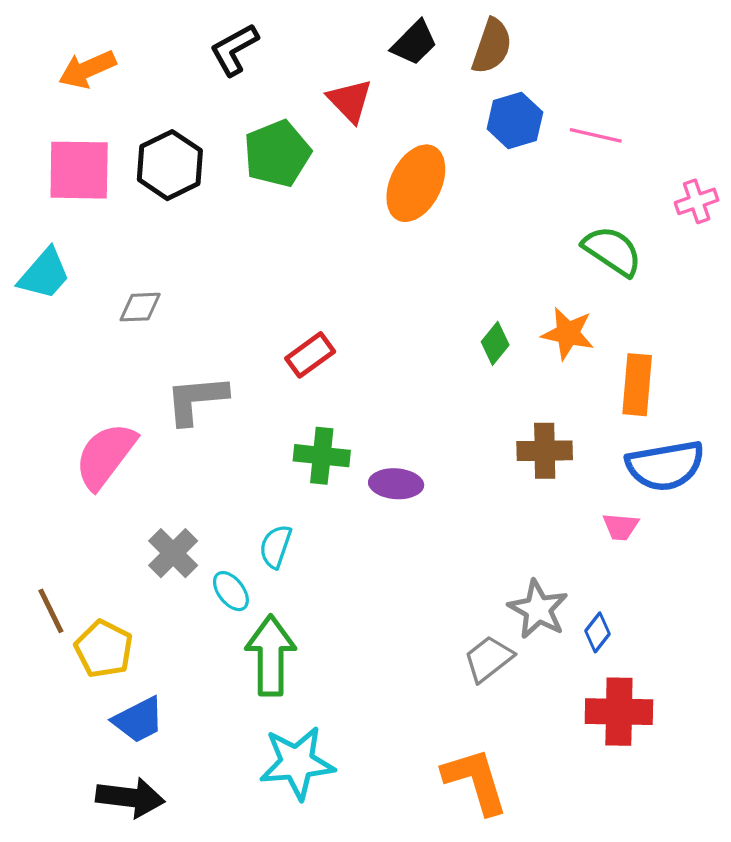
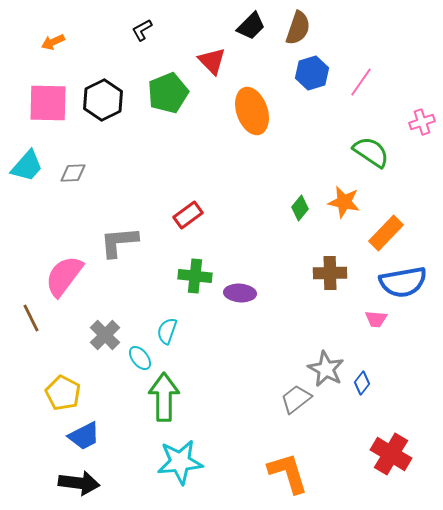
black L-shape: (234, 49) -> (142, 30), size x0.7
orange arrow: (87, 69) -> (53, 42), size x0.7
pink line: (596, 135) -> (361, 82), turned -68
orange ellipse: (416, 183) -> (252, 111), turned -45
gray diamond: (140, 307) -> (73, 173), moved
orange rectangle: (637, 385) -> (386, 233), turned 39
brown line: (51, 611) -> (31, 318), moved
red cross: (619, 712) -> (391, 454), moved, turned 30

